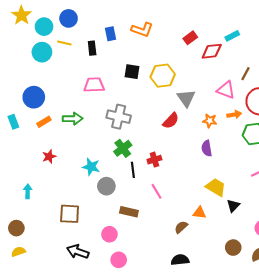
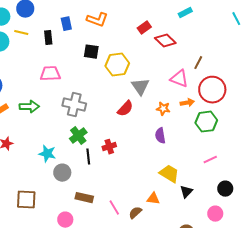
cyan rectangle: (232, 36) -> (185, 13), moved
red diamond: (212, 51) -> (165, 41), turned 50
black square: (132, 72) -> (91, 52), moved
pink line: (157, 191) -> (114, 208), moved

